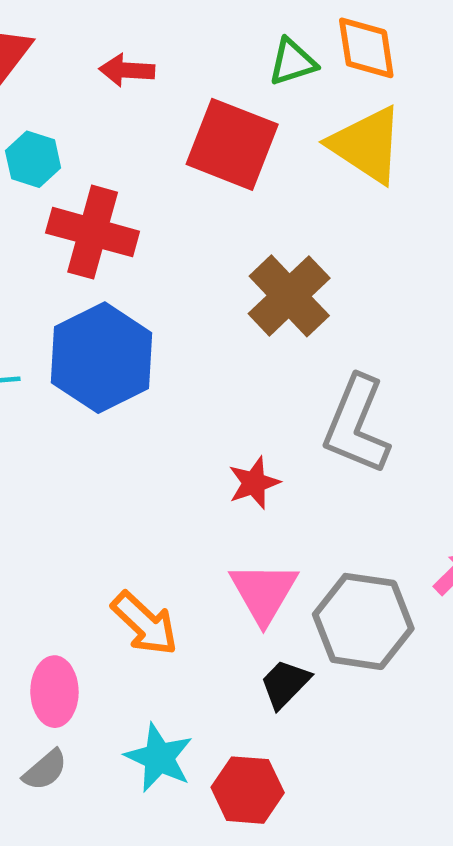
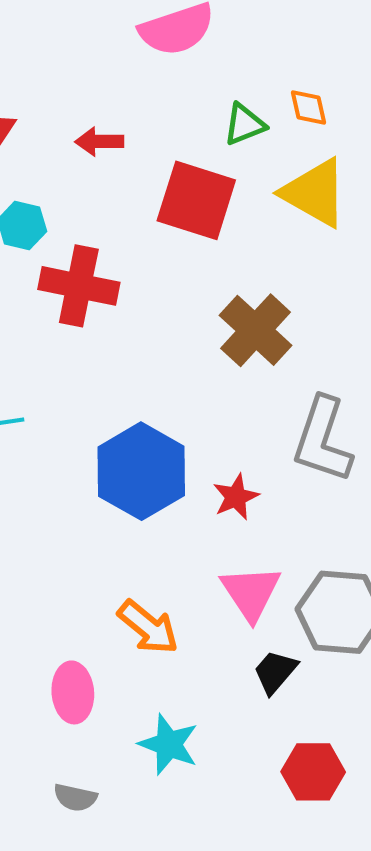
orange diamond: (366, 48) -> (309, 108), size x0.7
blue hexagon: (101, 358) -> (141, 471), moved
gray semicircle: (45, 770) -> (75, 798), moved, turned 57
red hexagon: (248, 790) -> (313, 772), moved

